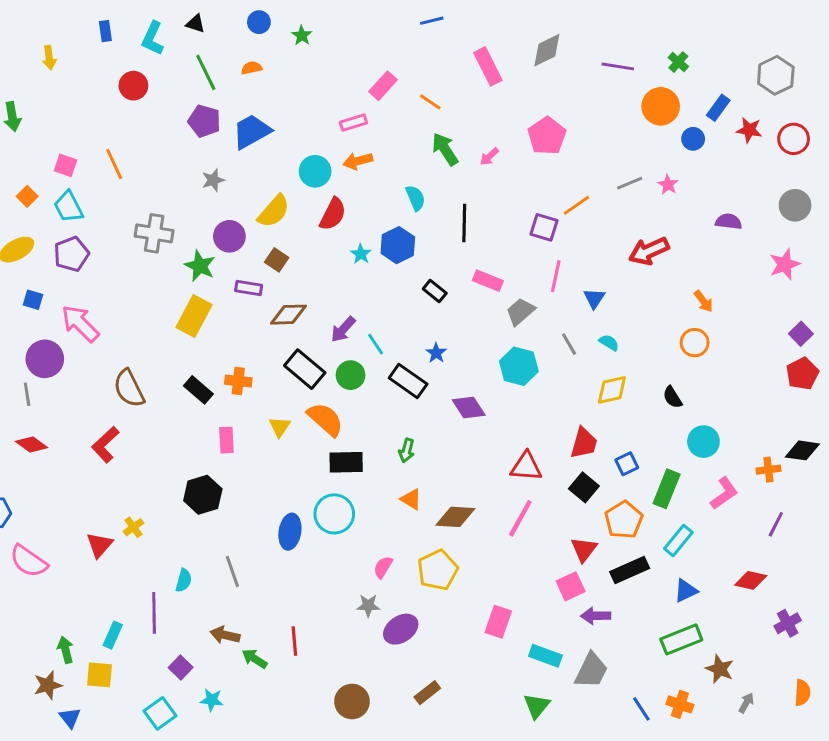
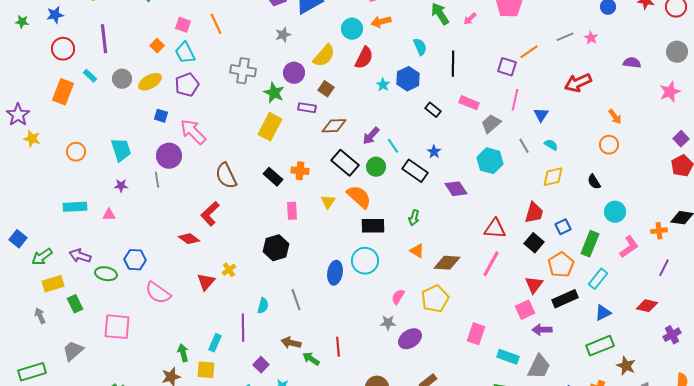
red diamond: (32, 445) -> (189, 239), moved

